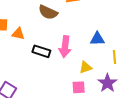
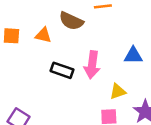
orange triangle: (18, 34) -> (43, 35), moved

